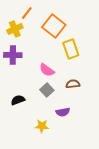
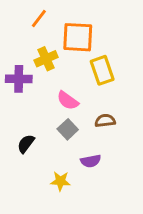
orange square: (54, 26) -> (78, 37), turned -35
yellow cross: (15, 29) -> (46, 59), moved
black semicircle: (18, 100) -> (26, 144), turned -32

